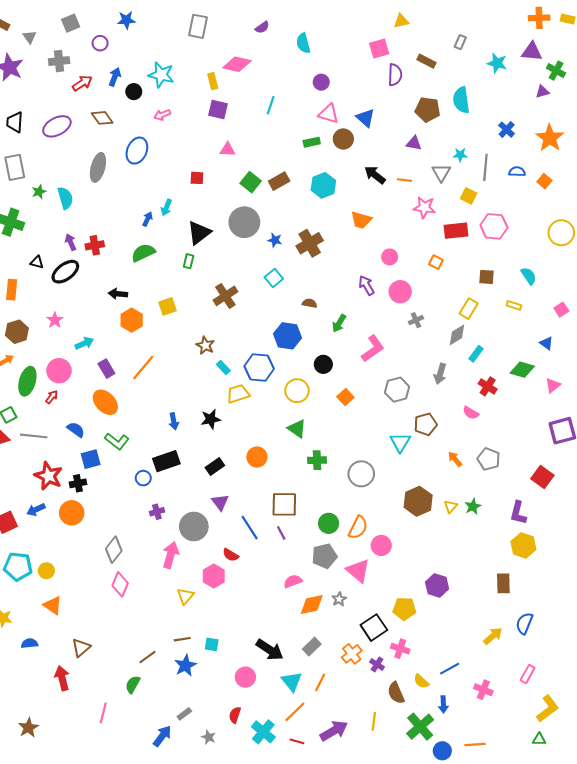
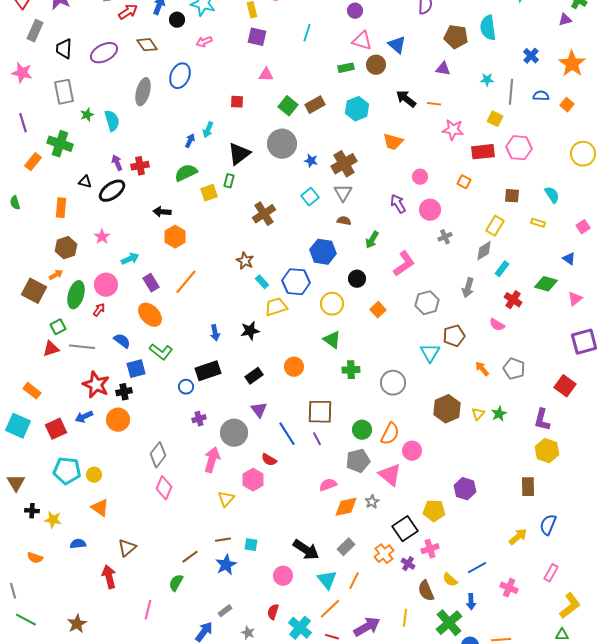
gray triangle: (441, 173) -> (343, 193), moved
yellow square: (167, 306) -> (209, 193), moved
pink cross: (400, 649) -> (430, 549), turned -36

